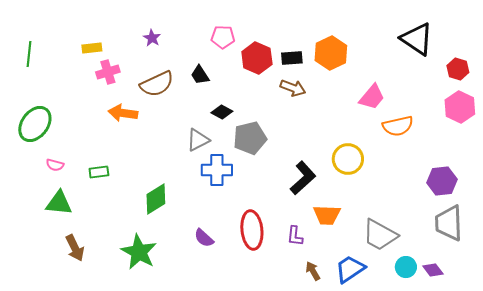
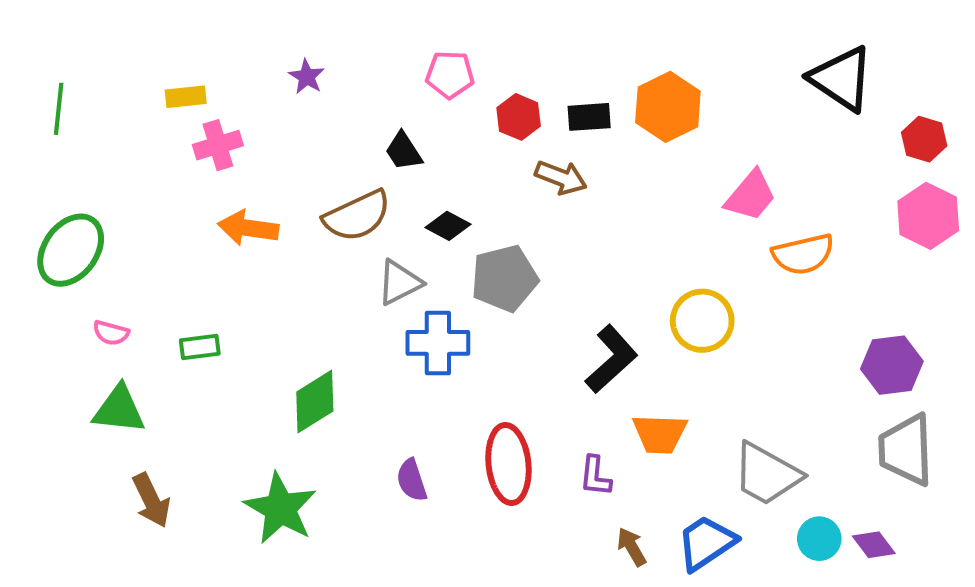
red hexagon: (257, 58) -> (519, 117), size x0.7
brown semicircle: (157, 84) -> (357, 216), moved
brown arrow: (293, 88) -> (561, 177), moved
purple semicircle: (204, 238) -> (412, 480), turned 30

